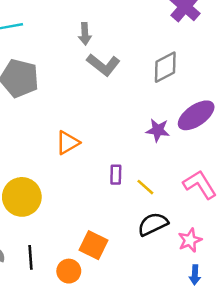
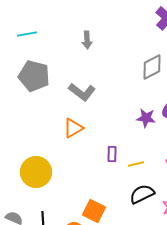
gray L-shape: (103, 65) -> (82, 92), moved
yellow line: (145, 187) -> (136, 164), turned -56

